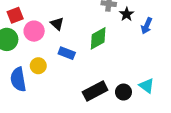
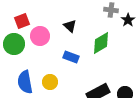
black triangle: (57, 24) -> (70, 26), moved
yellow circle: (38, 66) -> (50, 82), moved

